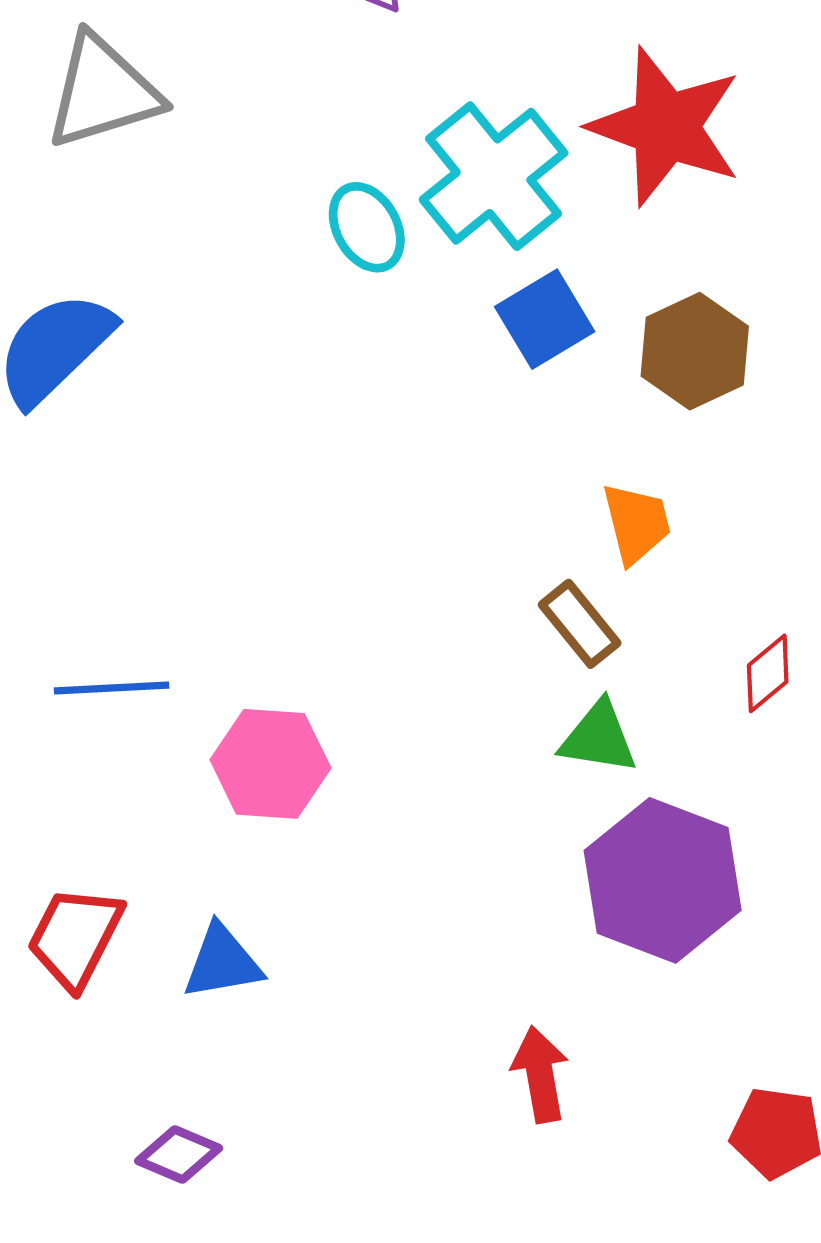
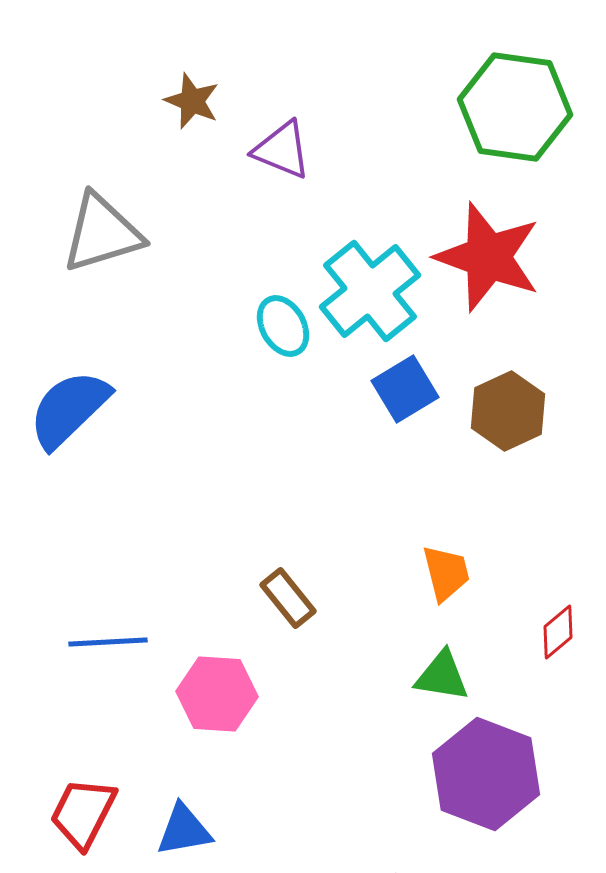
orange trapezoid: (636, 523) -> (446, 573), moved
brown rectangle: (580, 624) -> (288, 598), moved

